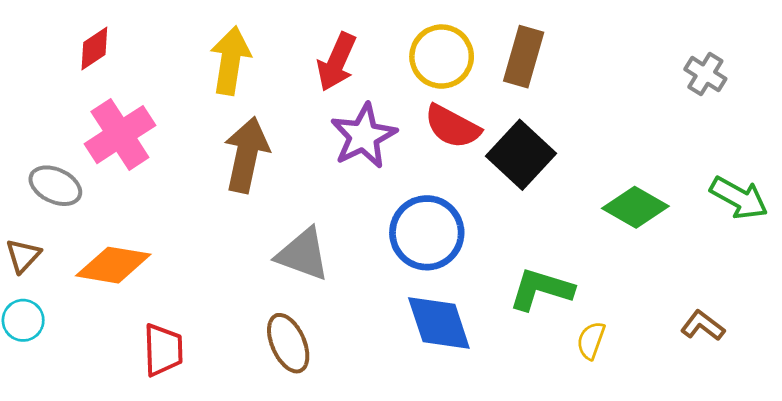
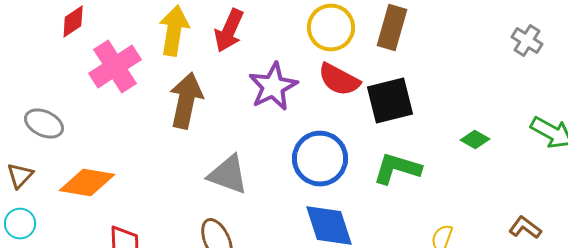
red arrow: (337, 62) -> (229, 31), moved
pink cross: (120, 135) -> (115, 67), moved
black square: (521, 155) -> (390, 101), turned 33
green diamond: (635, 207) -> (475, 140), size x0.6
green L-shape: (541, 289) -> (397, 169), moved

